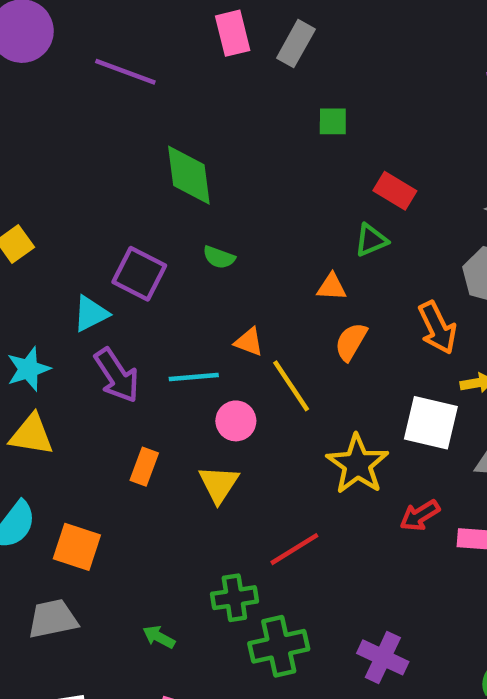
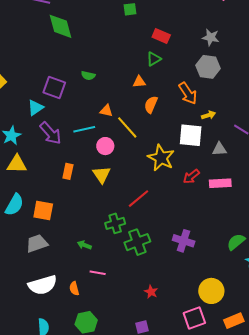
green diamond: (189, 175) -> (60, 26), moved

